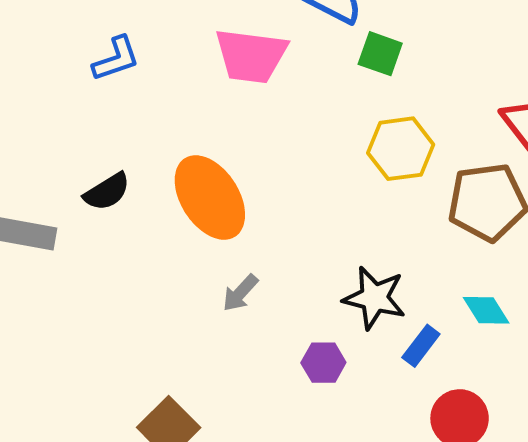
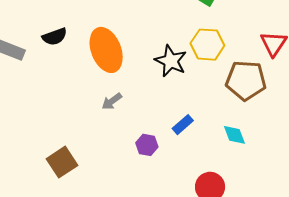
black star: (374, 298) -> (171, 61), moved
blue rectangle: (421, 346) -> (183, 125), moved

